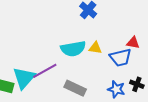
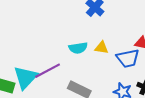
cyan semicircle: (73, 49) -> (78, 48), size x0.7

